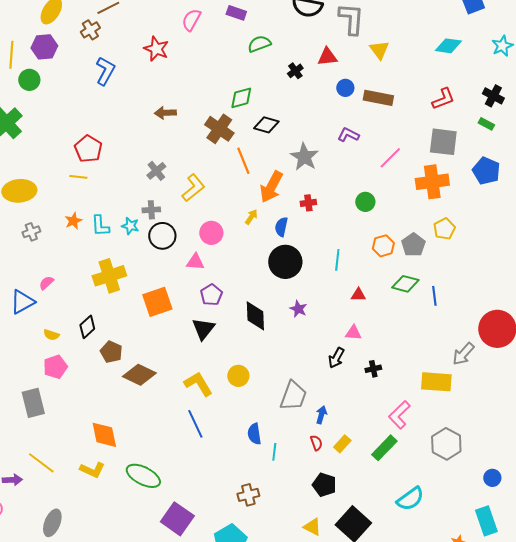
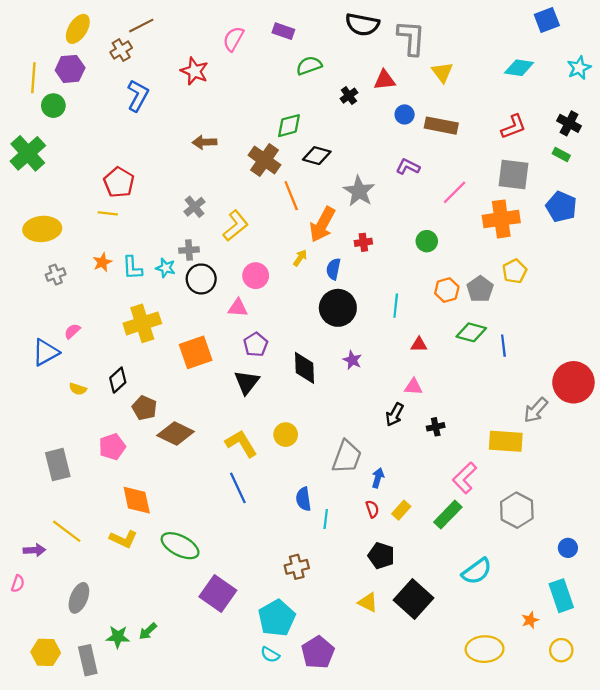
pink pentagon: (55, 367) -> (112, 447), moved

